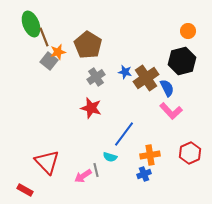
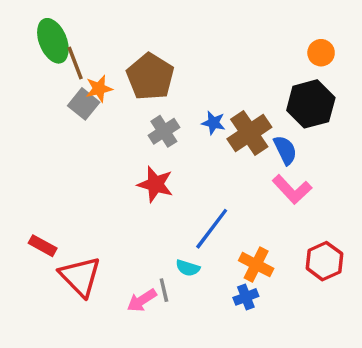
orange cross: (150, 155) -> (256, 265), turned 36
red rectangle: (25, 190) -> (43, 246), moved

